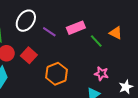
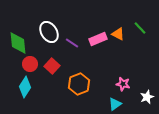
white ellipse: (26, 21) -> (49, 32), turned -65
orange triangle: (116, 33) -> (118, 34), moved
green line: (96, 41) -> (140, 28), moved

